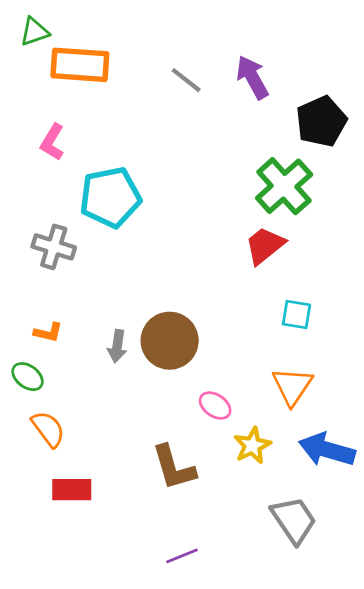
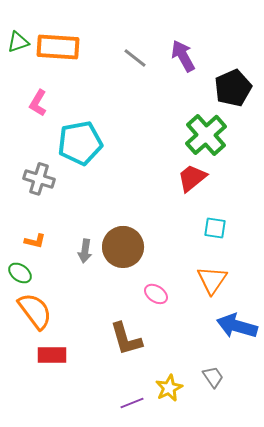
green triangle: (34, 32) -> (18, 42), moved
orange semicircle: (48, 429) -> (35, 311), size x1.4
yellow star: (252, 446) -> (169, 388), moved
gray trapezoid: (294, 520) -> (213, 377), size x0.6

